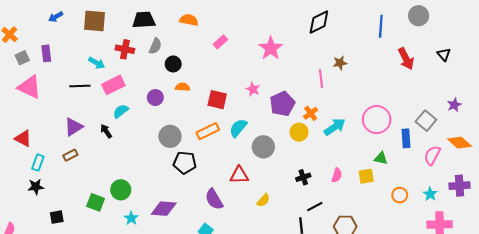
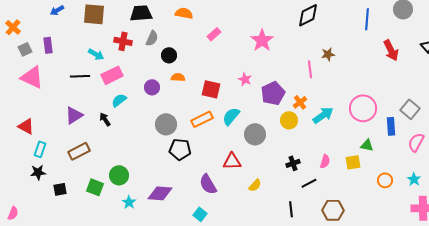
brown rectangle: (70, 155) -> (79, 151), moved, size x1.5
black line: (315, 207) -> (309, 183), moved
black square: (57, 217) -> (60, 189), moved

